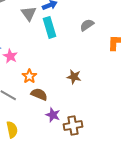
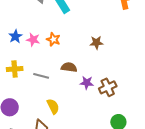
orange star: (29, 76) -> (53, 39), moved

